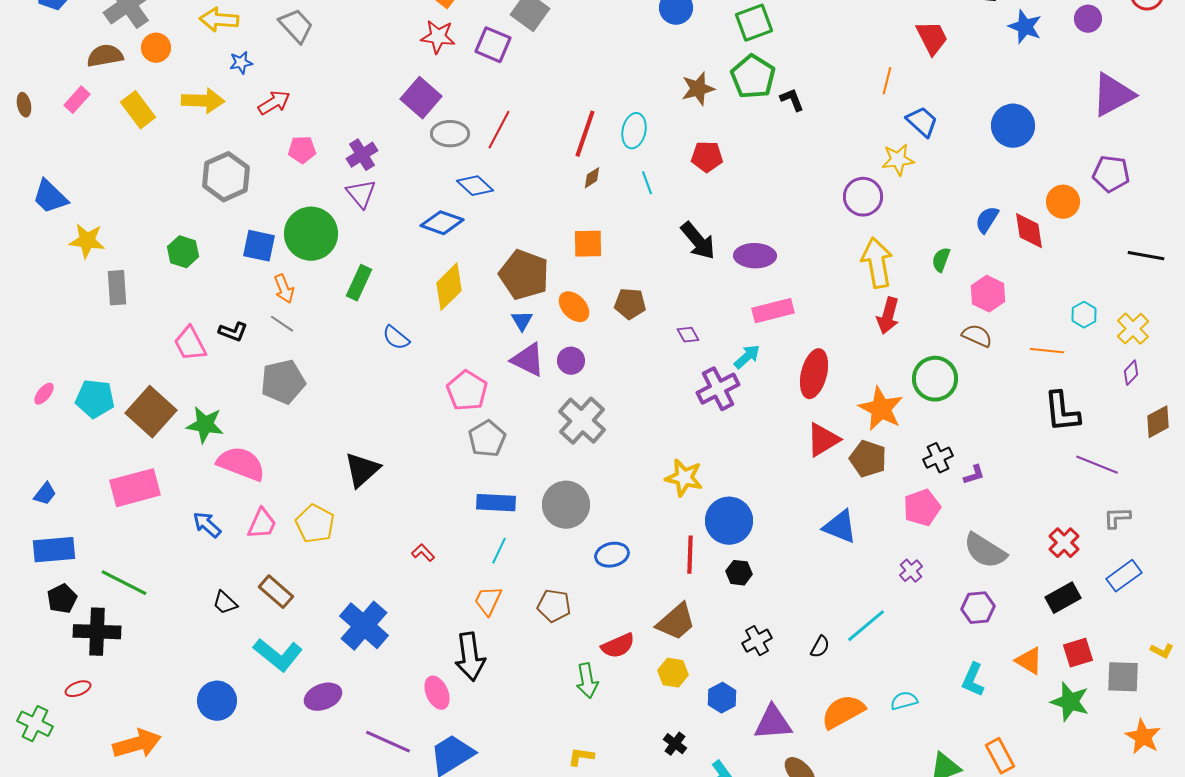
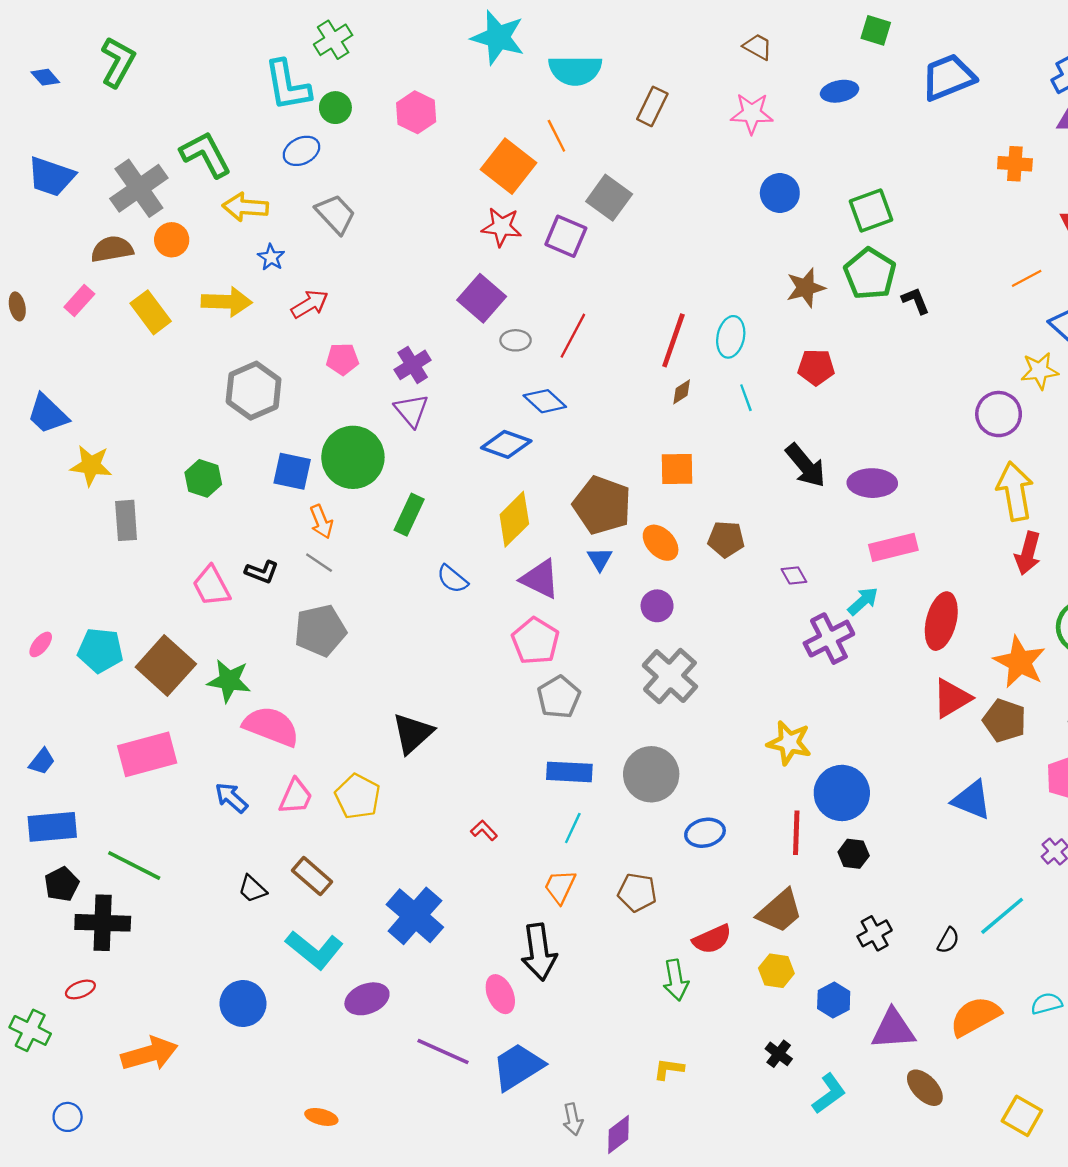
blue star: (241, 63) -> (271, 257), turned -30
orange line: (887, 81) -> (1027, 278), turned 48
gray ellipse: (450, 134) -> (516, 340), size x0.7
purple triangle: (528, 360) -> (540, 579), moved

